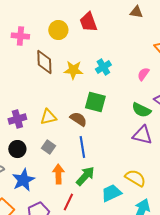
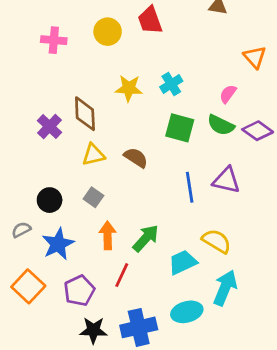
brown diamond: (44, 62) -> (85, 114), moved
green square: (95, 102) -> (180, 128), moved
green semicircle: (141, 110) -> (221, 125), moved
purple cross: (17, 119) -> (50, 126), moved, turned -30
blue line: (82, 147) -> (190, 187), moved

